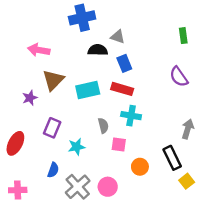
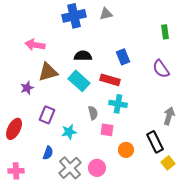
gray triangle: (118, 37) -> (106, 14), moved, turned -32
black semicircle: (98, 50) -> (83, 56), moved
blue rectangle: (124, 63) -> (123, 57), moved
brown triangle: (53, 80) -> (48, 72), turned 30
cyan rectangle: (88, 90) -> (79, 81), turned 55

